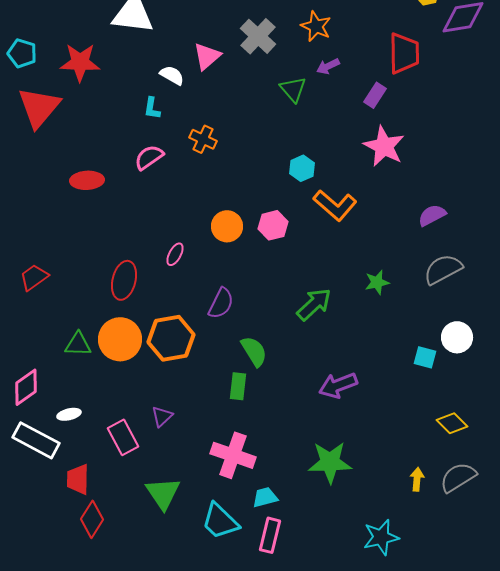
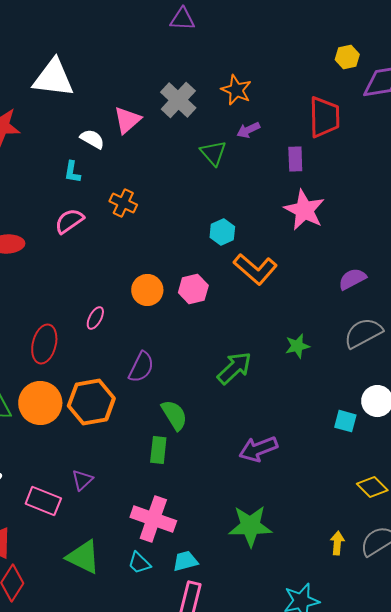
purple rectangle: (375, 95) -> (295, 159), turned -35
pink rectangle: (123, 437) -> (43, 501), turned -40
green triangle: (163, 493) -> (83, 557), turned -30
cyan trapezoid: (220, 521) -> (139, 563), moved, size x0.6

